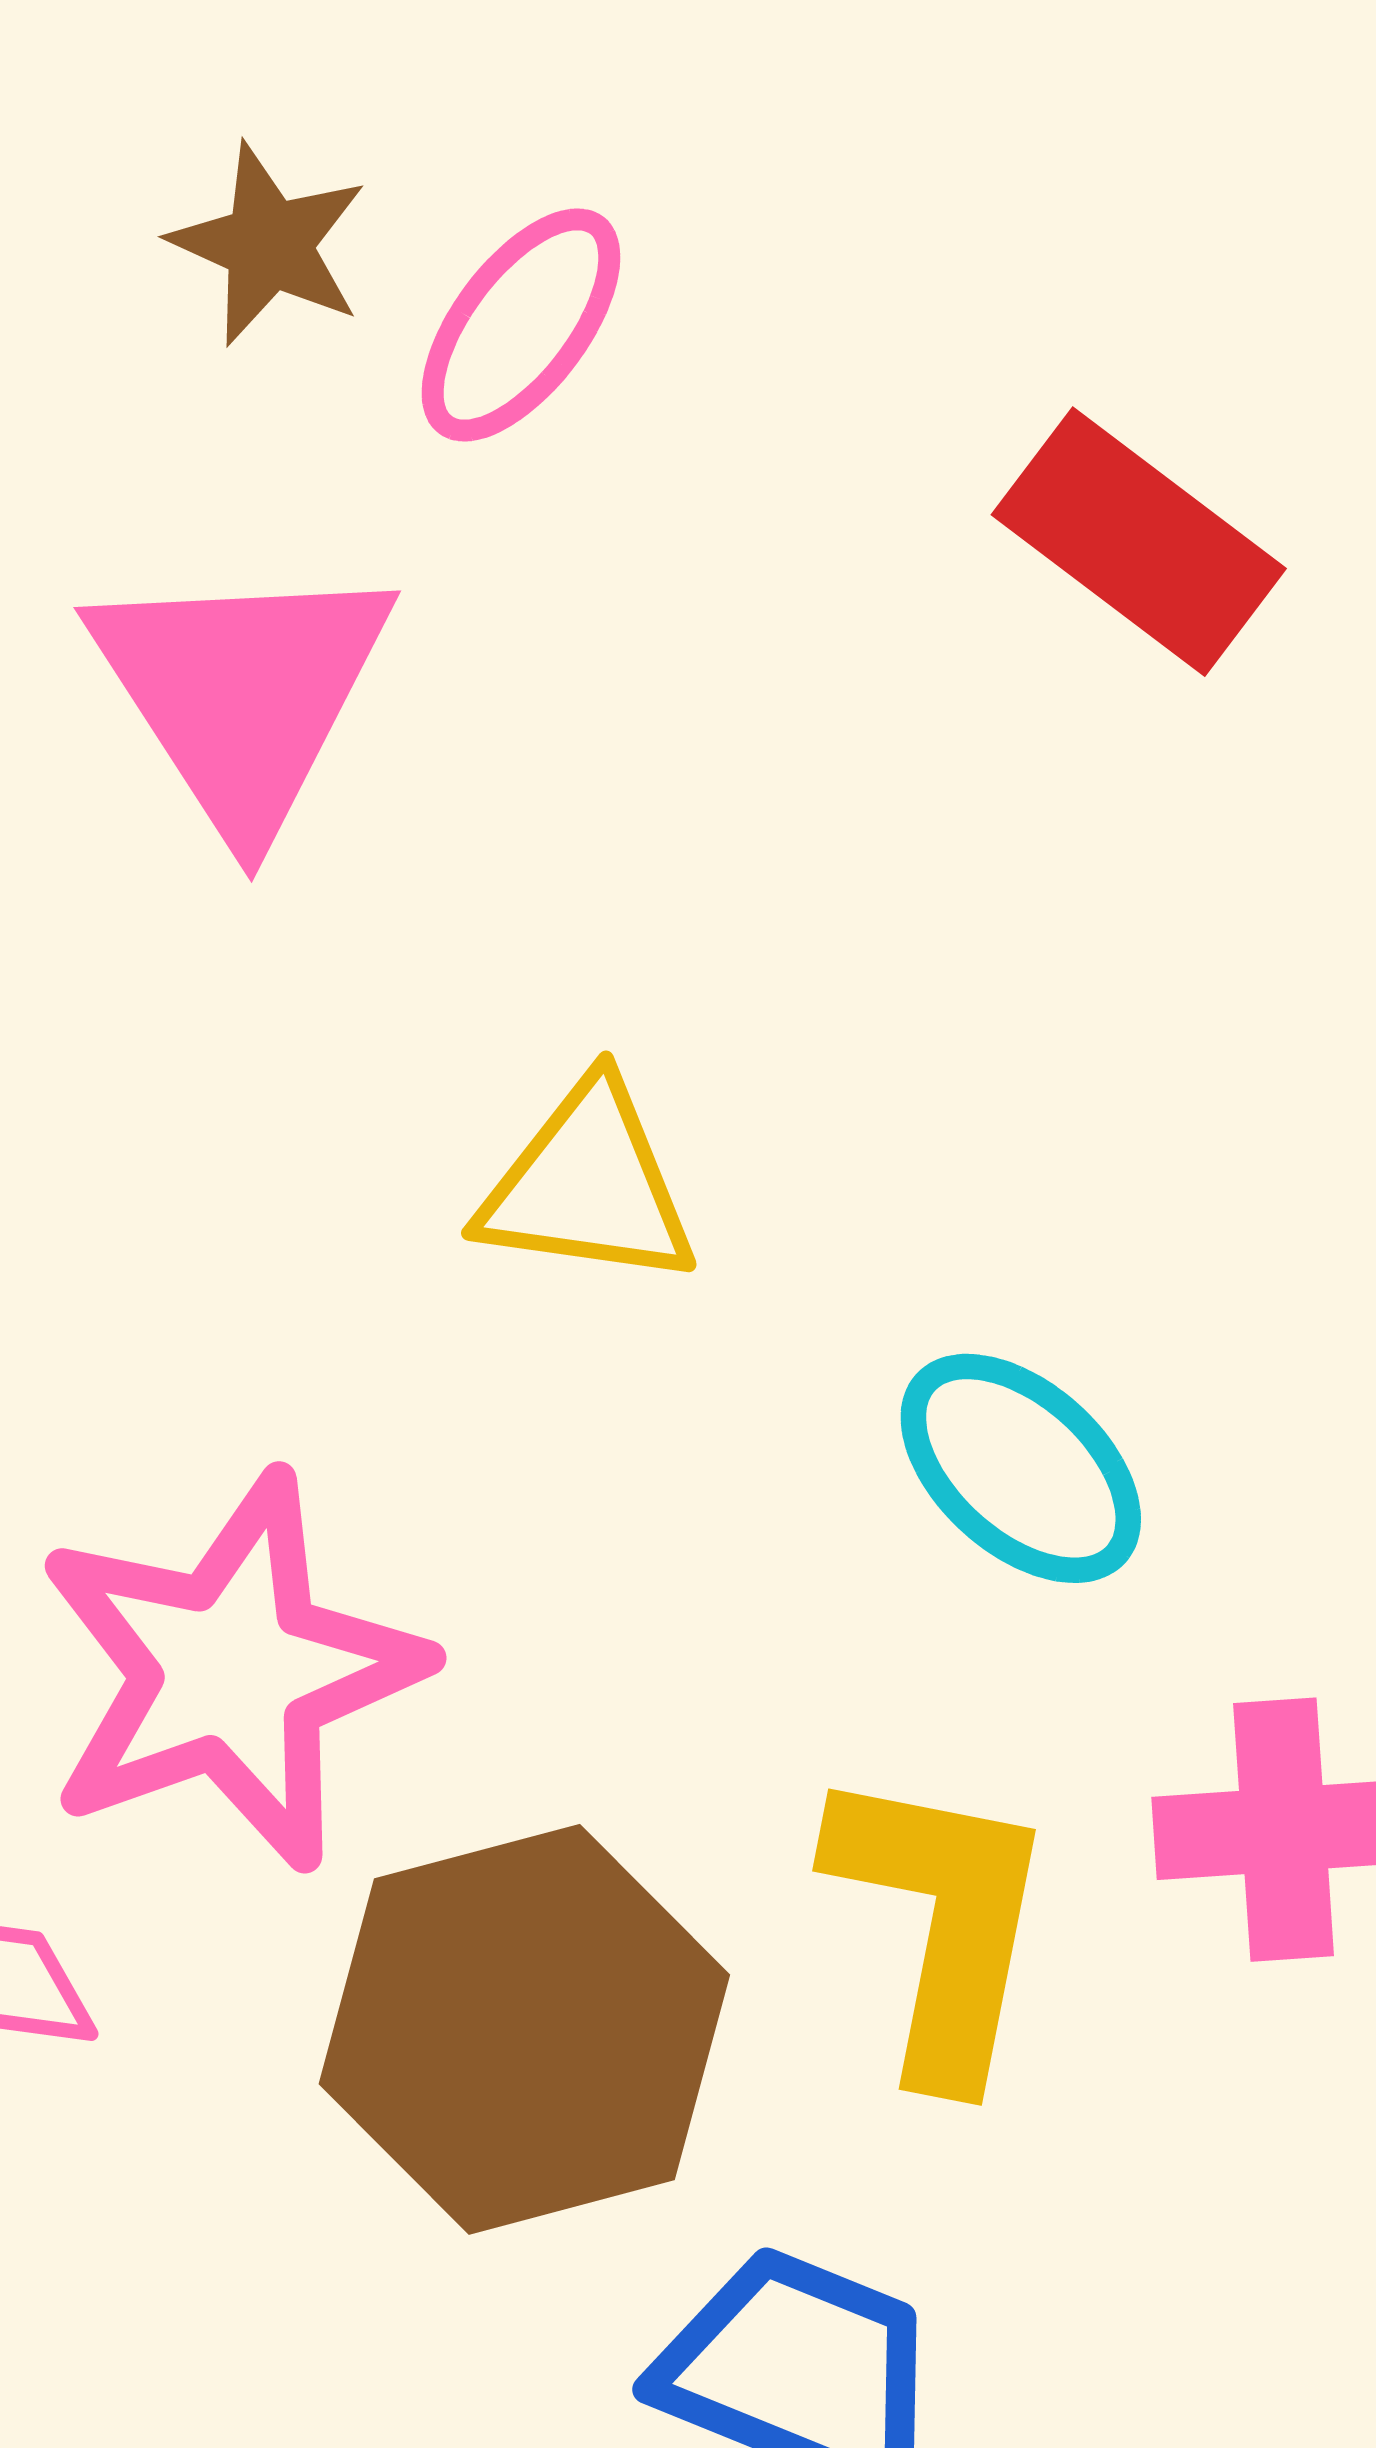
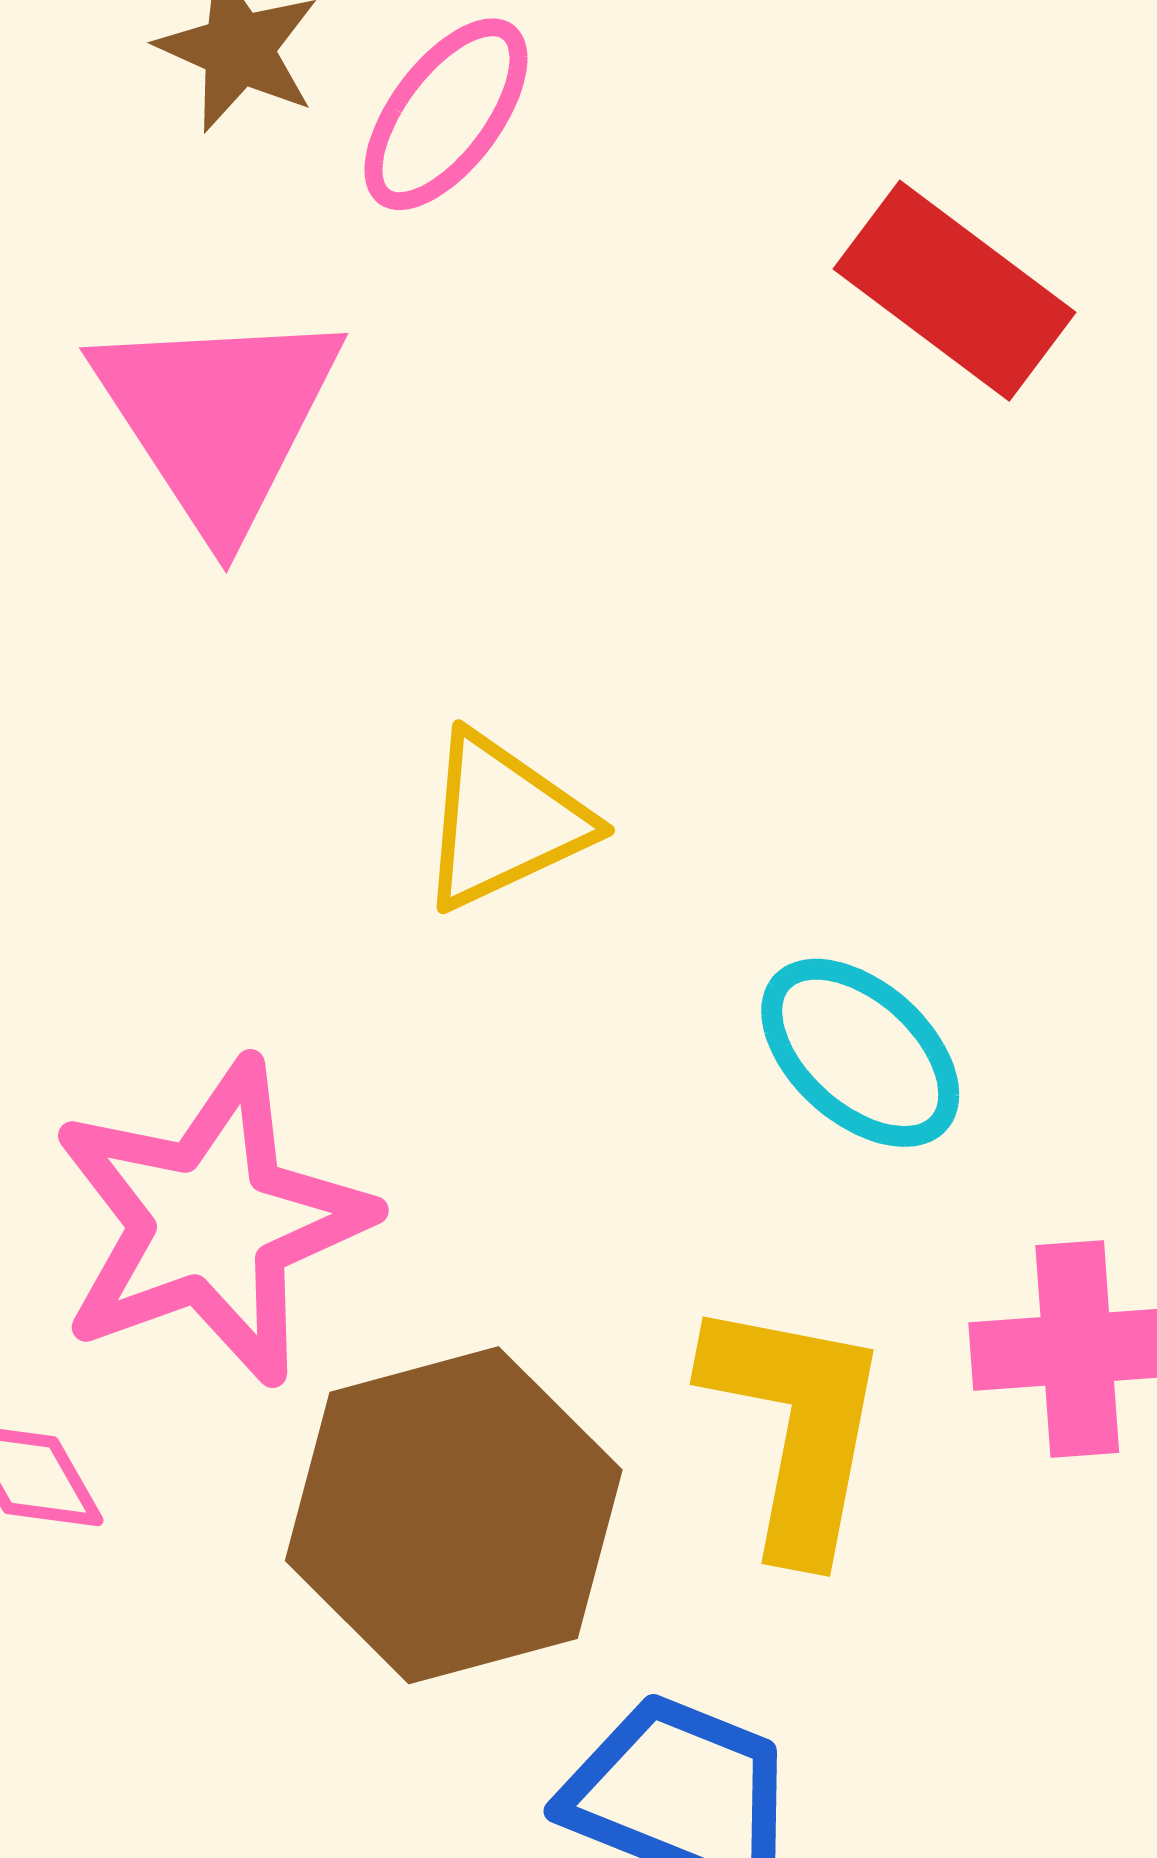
yellow triangle: (588, 1185) -> (503, 821), turned -33

